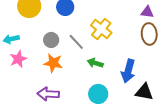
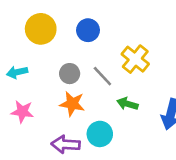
pink star: (18, 59) -> (22, 112), moved, turned 30
cyan circle: (98, 94) -> (100, 134), moved

